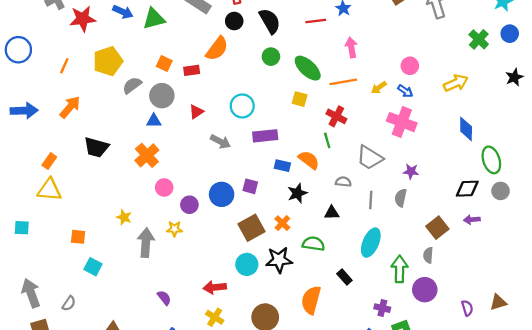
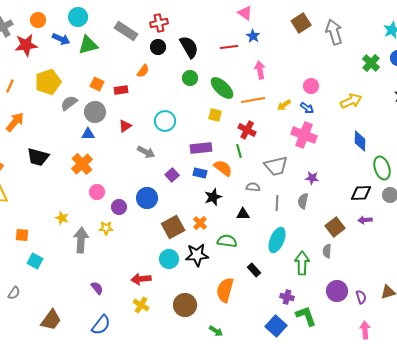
orange semicircle: (217, 49) -> (143, 71), size x0.6
purple rectangle: (265, 136) -> (201, 148), moved
gray trapezoid: (370, 158) -> (276, 166), turned -45
purple square: (250, 186) -> (172, 175), moved, turned 32
purple circle: (425, 290) -> (337, 291), moved

